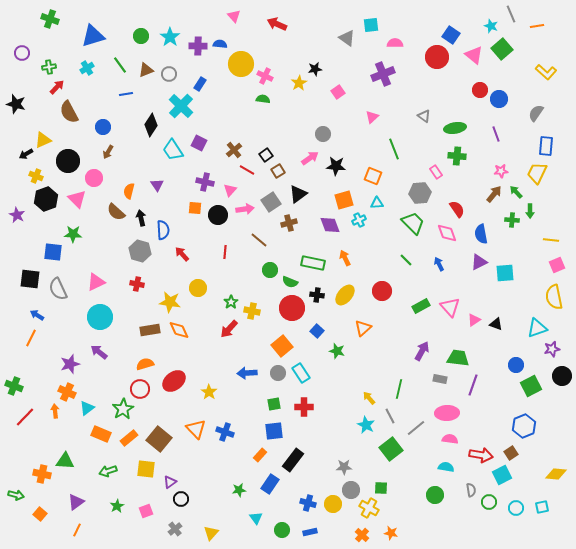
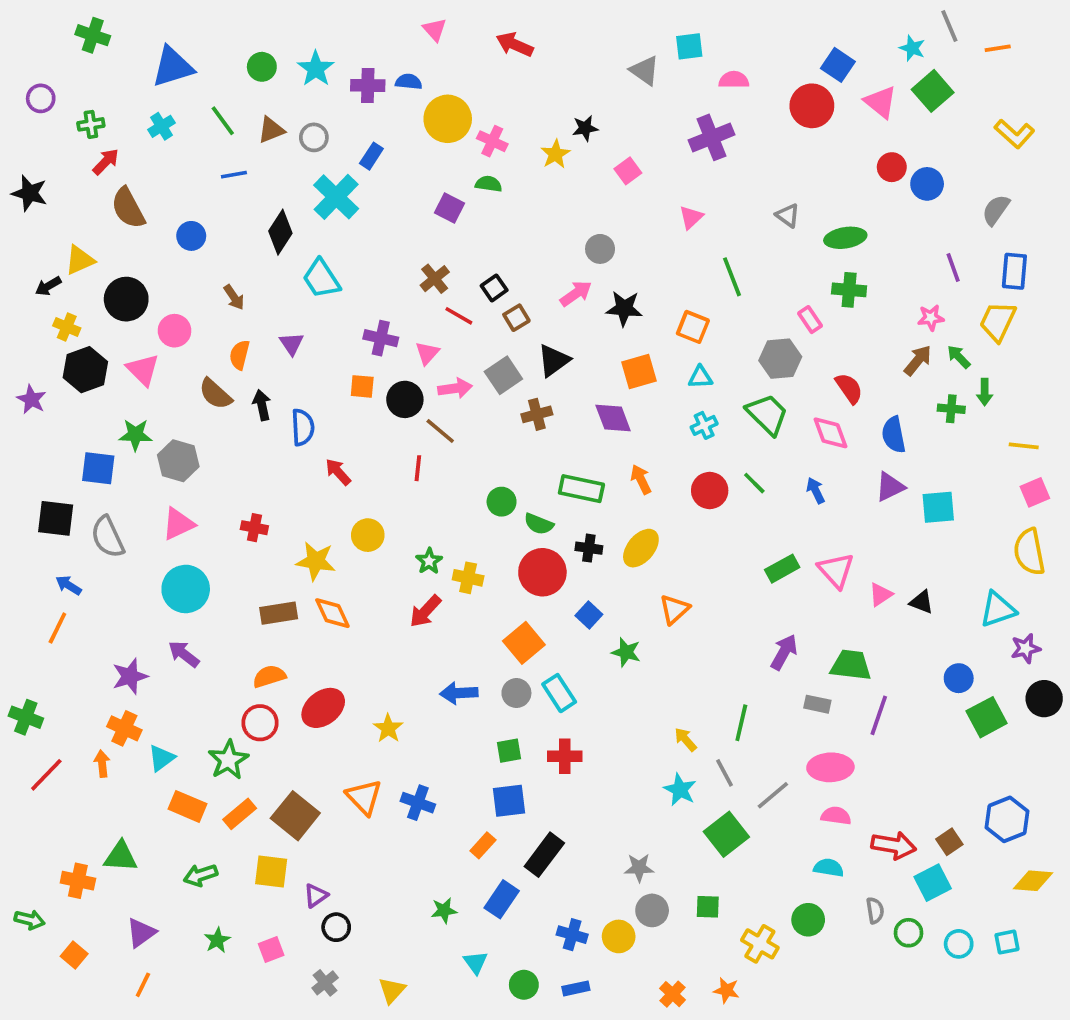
purple line: (496, 134) -> (953, 268), moved
purple square: (199, 143) -> (450, 208), moved
brown arrow: (108, 152) -> (234, 297), moved, turned -64
cyan cross: (359, 220) -> (704, 425), moved
brown line: (259, 240) -> (440, 431), moved
gray hexagon: (140, 251) -> (178, 461), moved
red circle: (382, 291) -> (710, 490), moved
blue hexagon: (524, 426) -> (1007, 819), moved
yellow cross: (369, 508) -> (760, 944), moved

